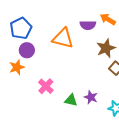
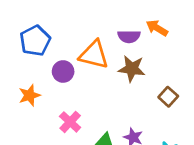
brown star: (106, 48) -> (132, 69), moved, turned 30
purple circle: (27, 50) -> (63, 71), moved

